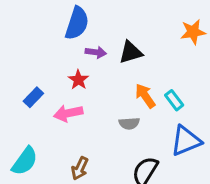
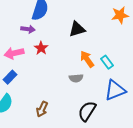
purple arrow: (96, 52) -> (28, 29), moved
blue rectangle: (33, 97) -> (10, 77), moved
pink arrow: (68, 113) -> (14, 53), moved

